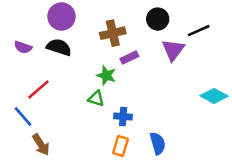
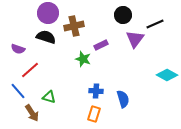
brown cross: (113, 33) -> (74, 26), moved
purple semicircle: (23, 47) -> (18, 49), moved
green triangle: (96, 99) -> (49, 97), moved
blue semicircle: (158, 143) -> (123, 99), moved

